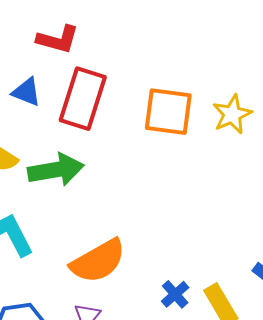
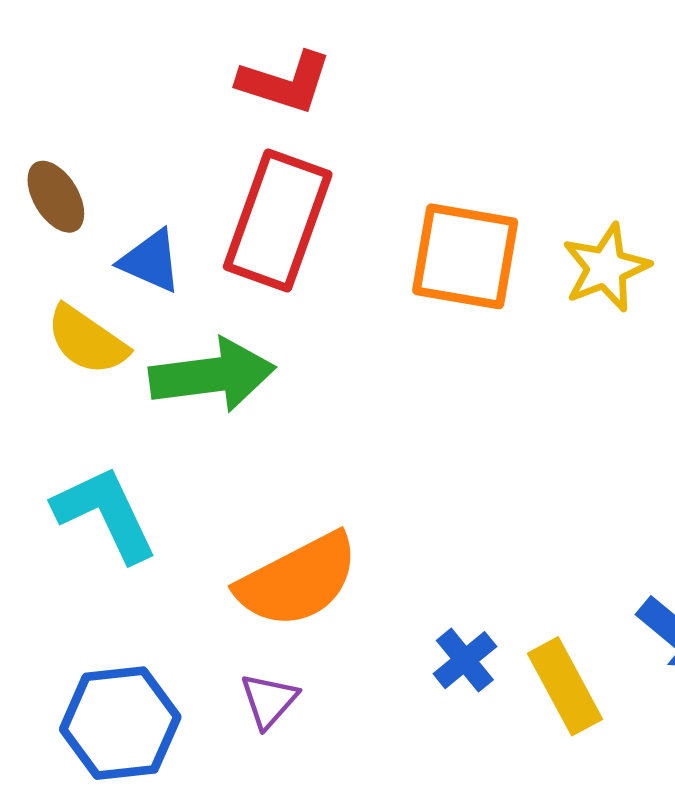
red L-shape: (58, 39) -> (285, 82), moved
blue triangle: (26, 92) -> (151, 261), moved

